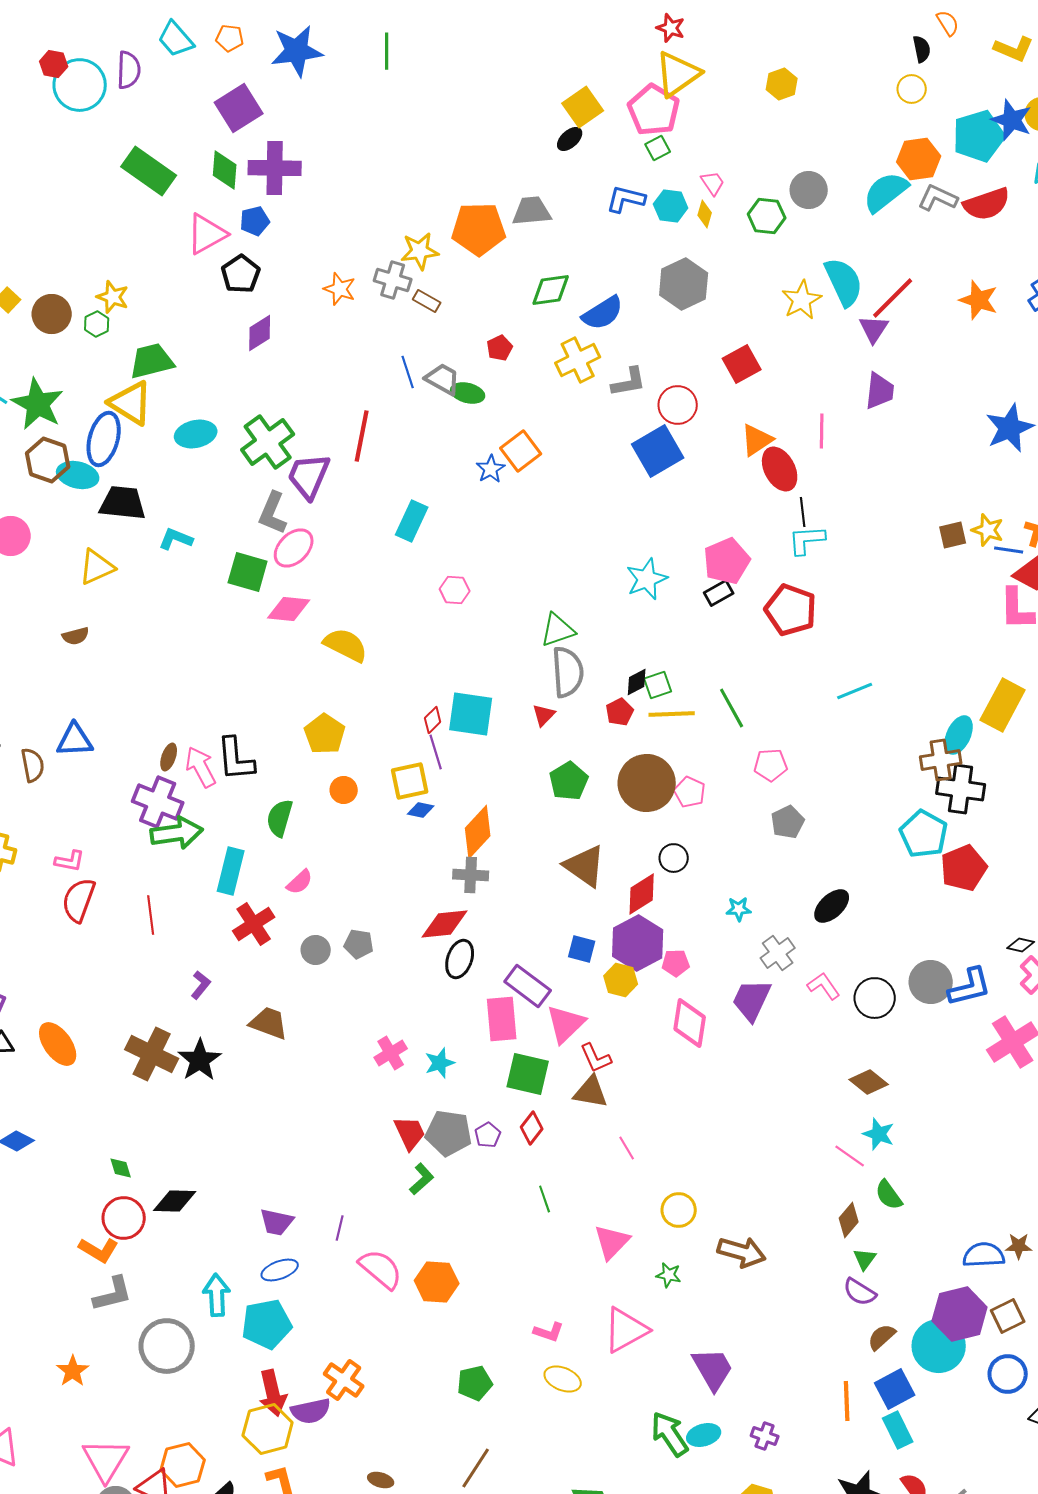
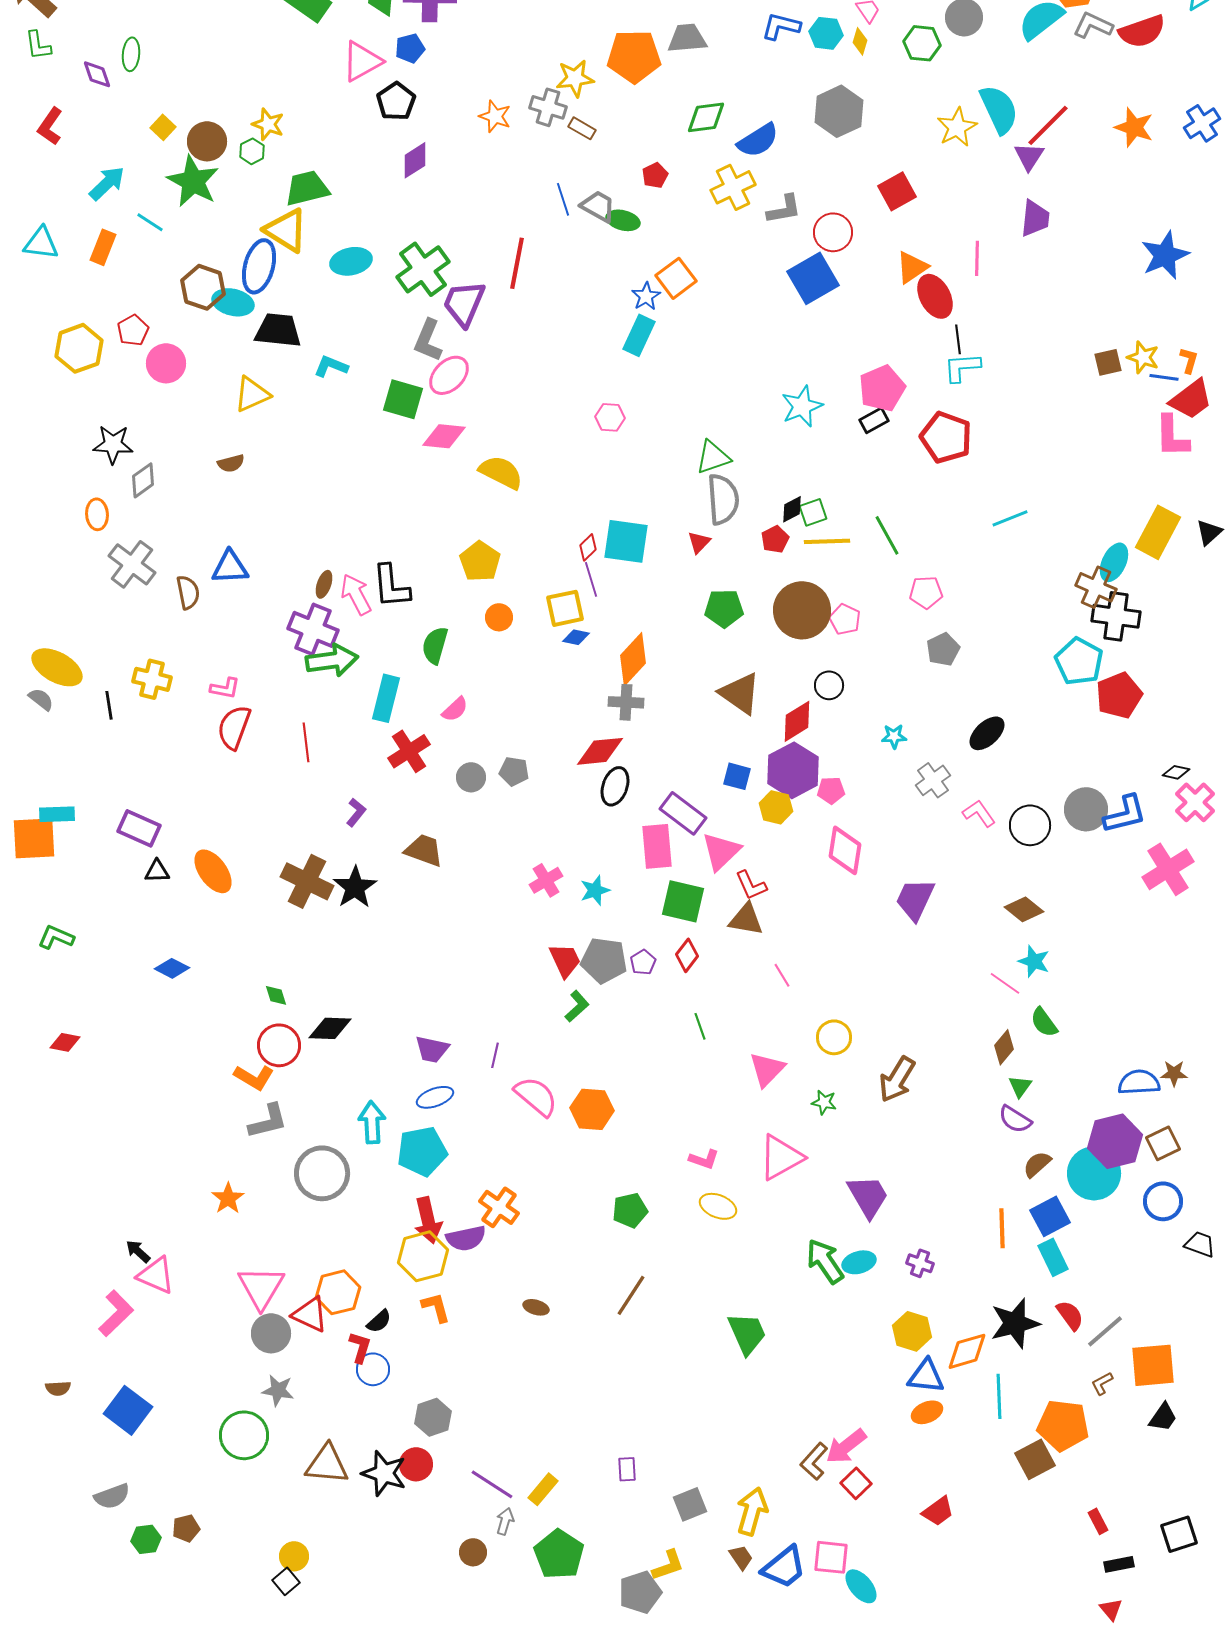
green star: (38, 404) -> (193, 181), moved
cyan rectangle: (412, 521) -> (639, 335), moved
brown cross: (941, 760) -> (1096, 587), turned 33
green pentagon: (569, 781) -> (724, 608), turned 30
purple trapezoid: (752, 1000) -> (915, 899), moved
brown arrow: (742, 1252) -> (897, 1079), turned 105

